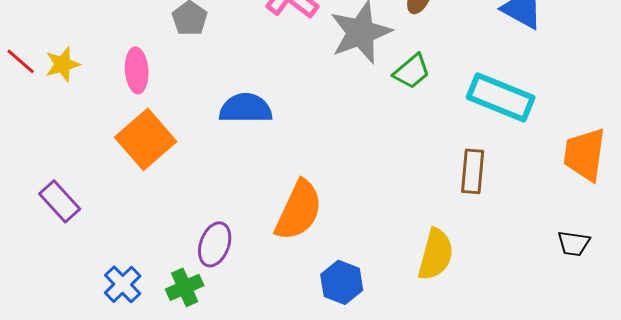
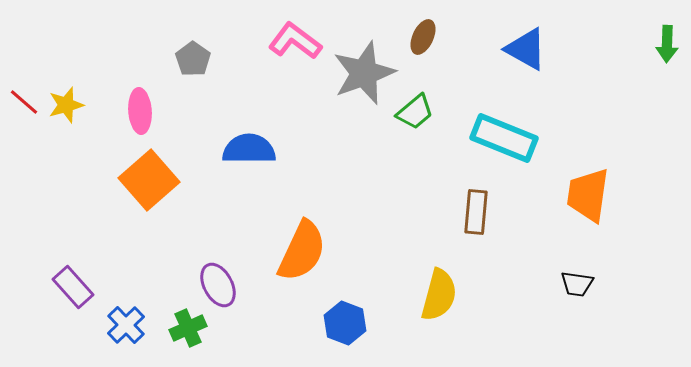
purple rectangle: (60, 201) -> (73, 287), moved
purple ellipse: (215, 244) -> (218, 285), turned -48

